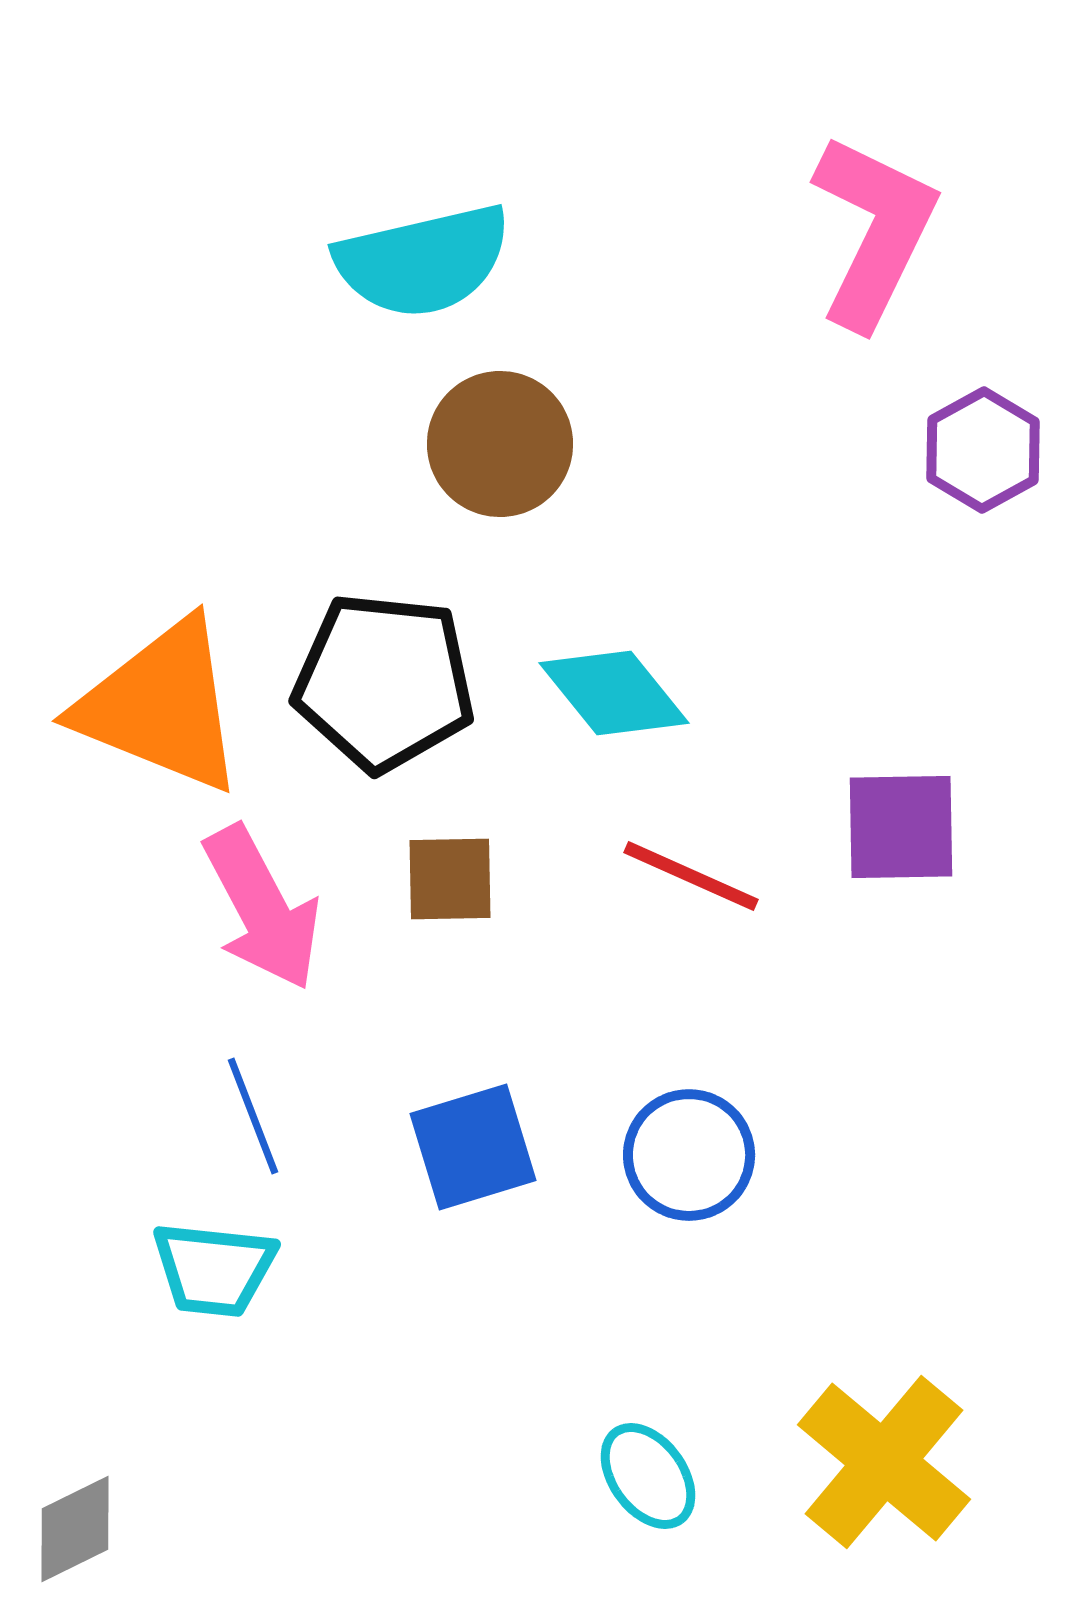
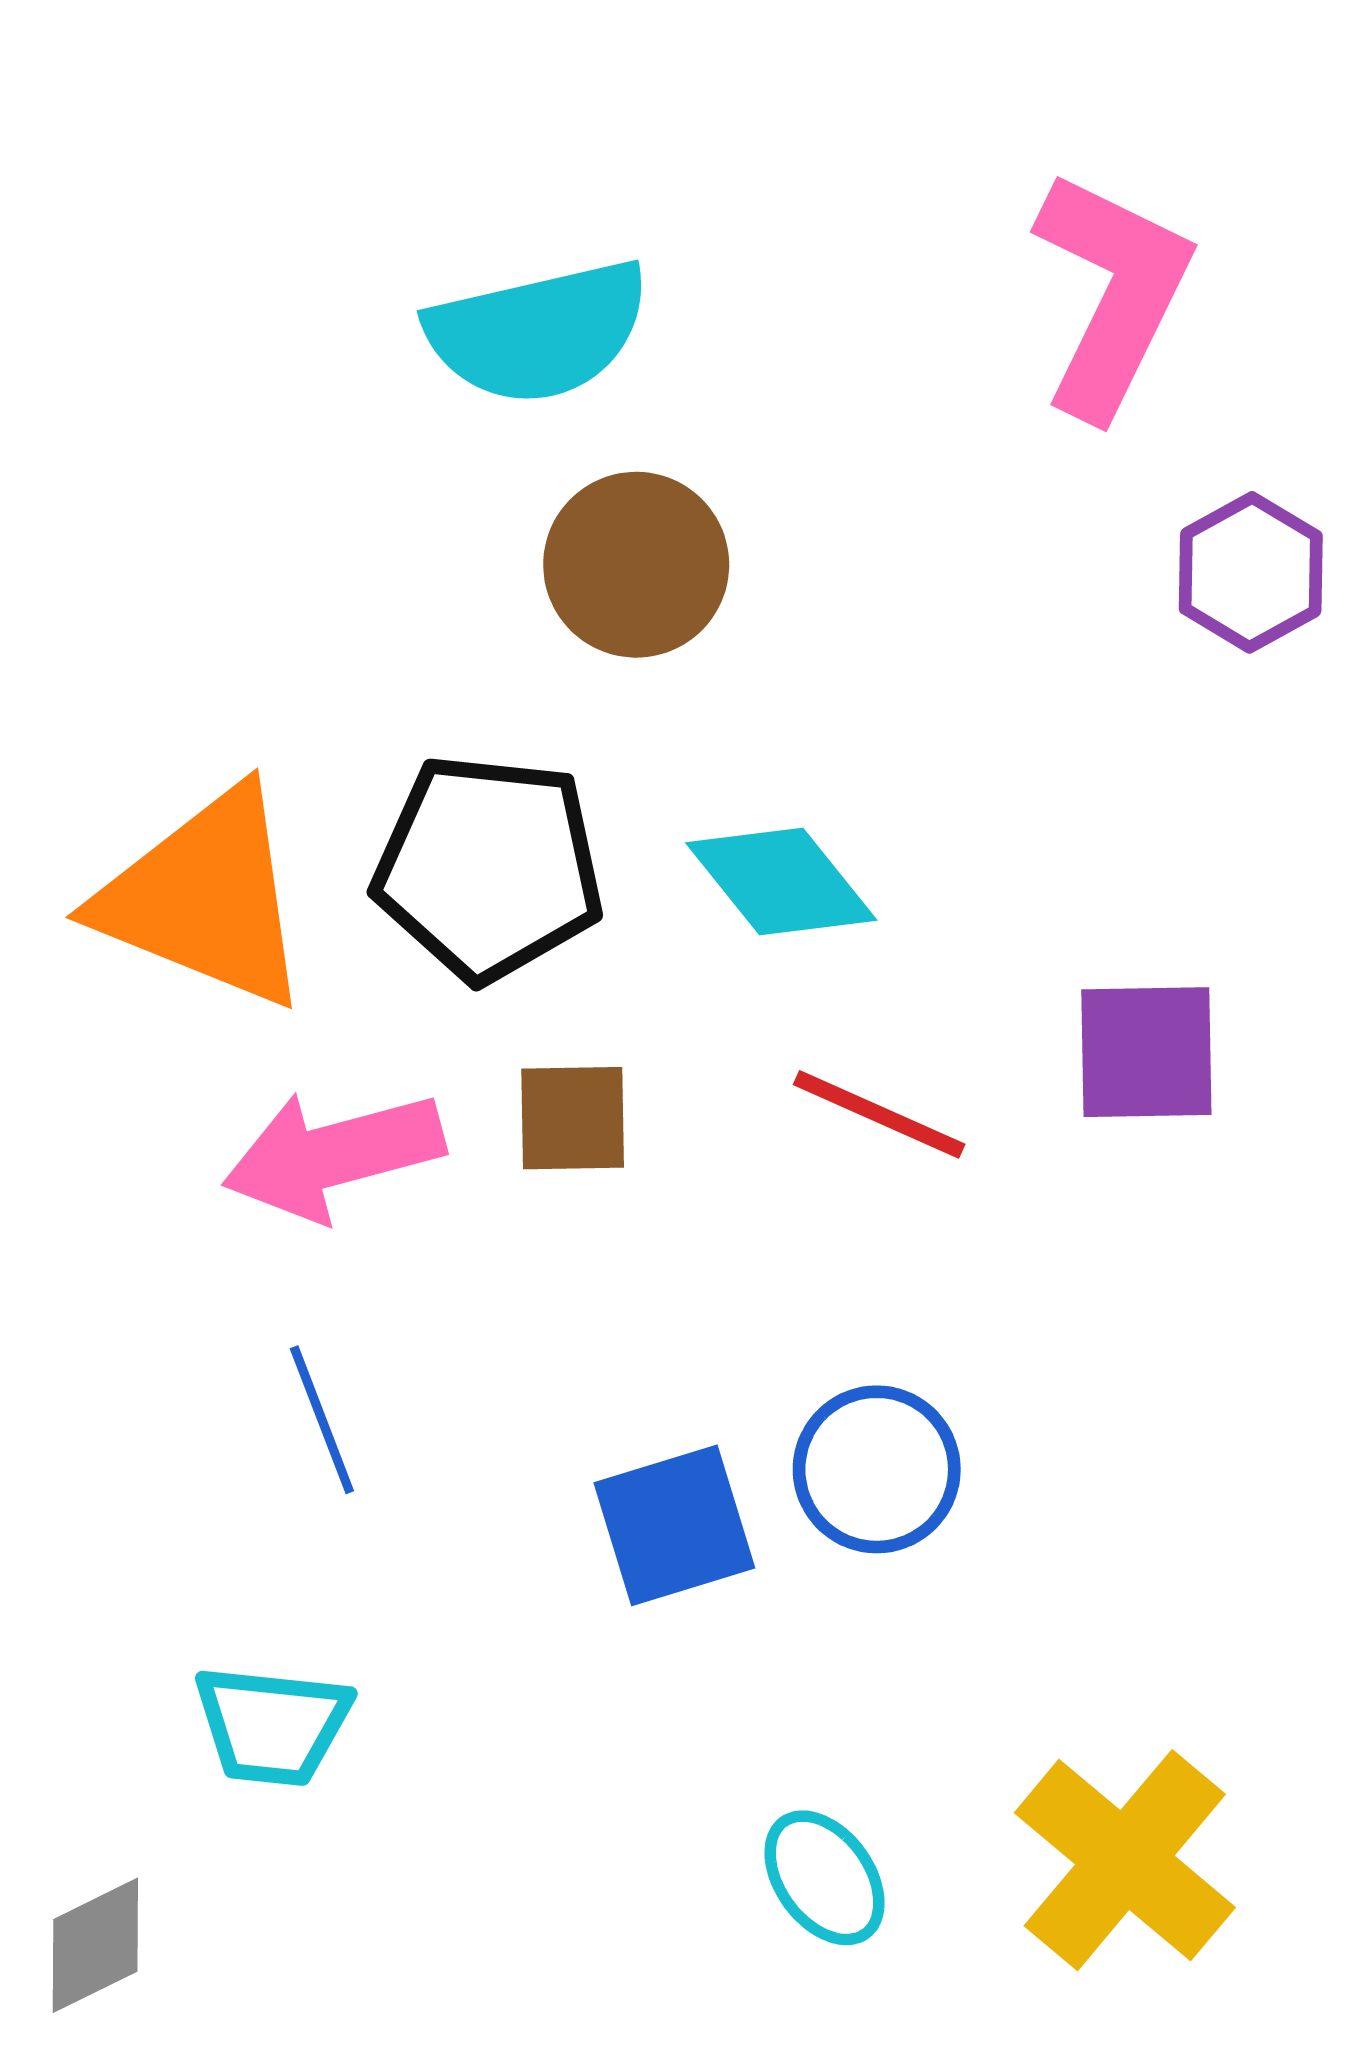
pink arrow: (262, 908) -> (333, 1155), turned 103
blue square: (473, 1147) -> (674, 1525), moved
cyan trapezoid: (214, 1269) -> (272, 1725), moved

